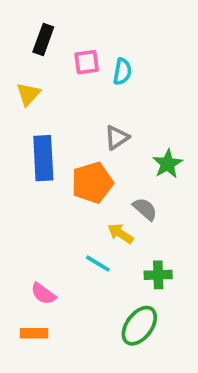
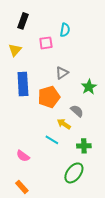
pink square: (87, 62) -> (46, 43), moved
cyan semicircle: (122, 72) -> (65, 30), moved
orange rectangle: (34, 333) -> (22, 187), moved, turned 48

